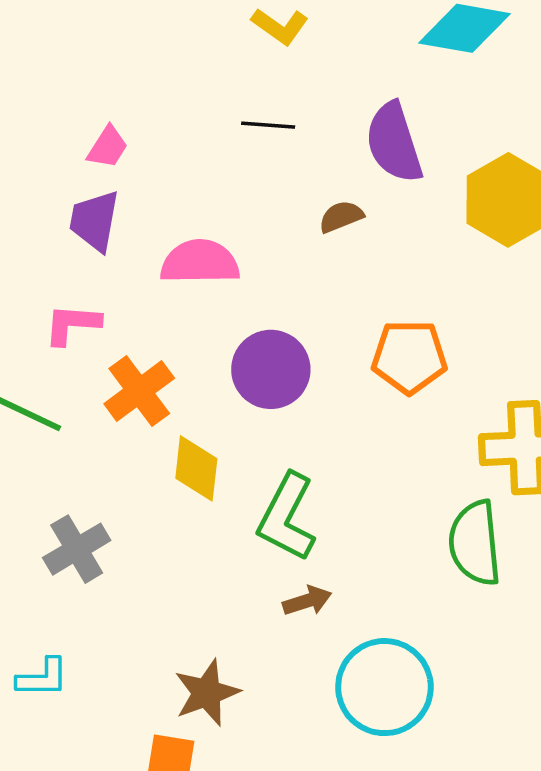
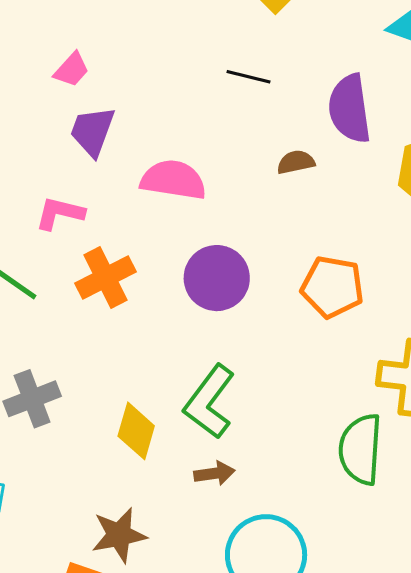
pink trapezoid: (108, 147) -> (72, 70), moved
yellow diamond: (196, 468) -> (136, 431), moved

